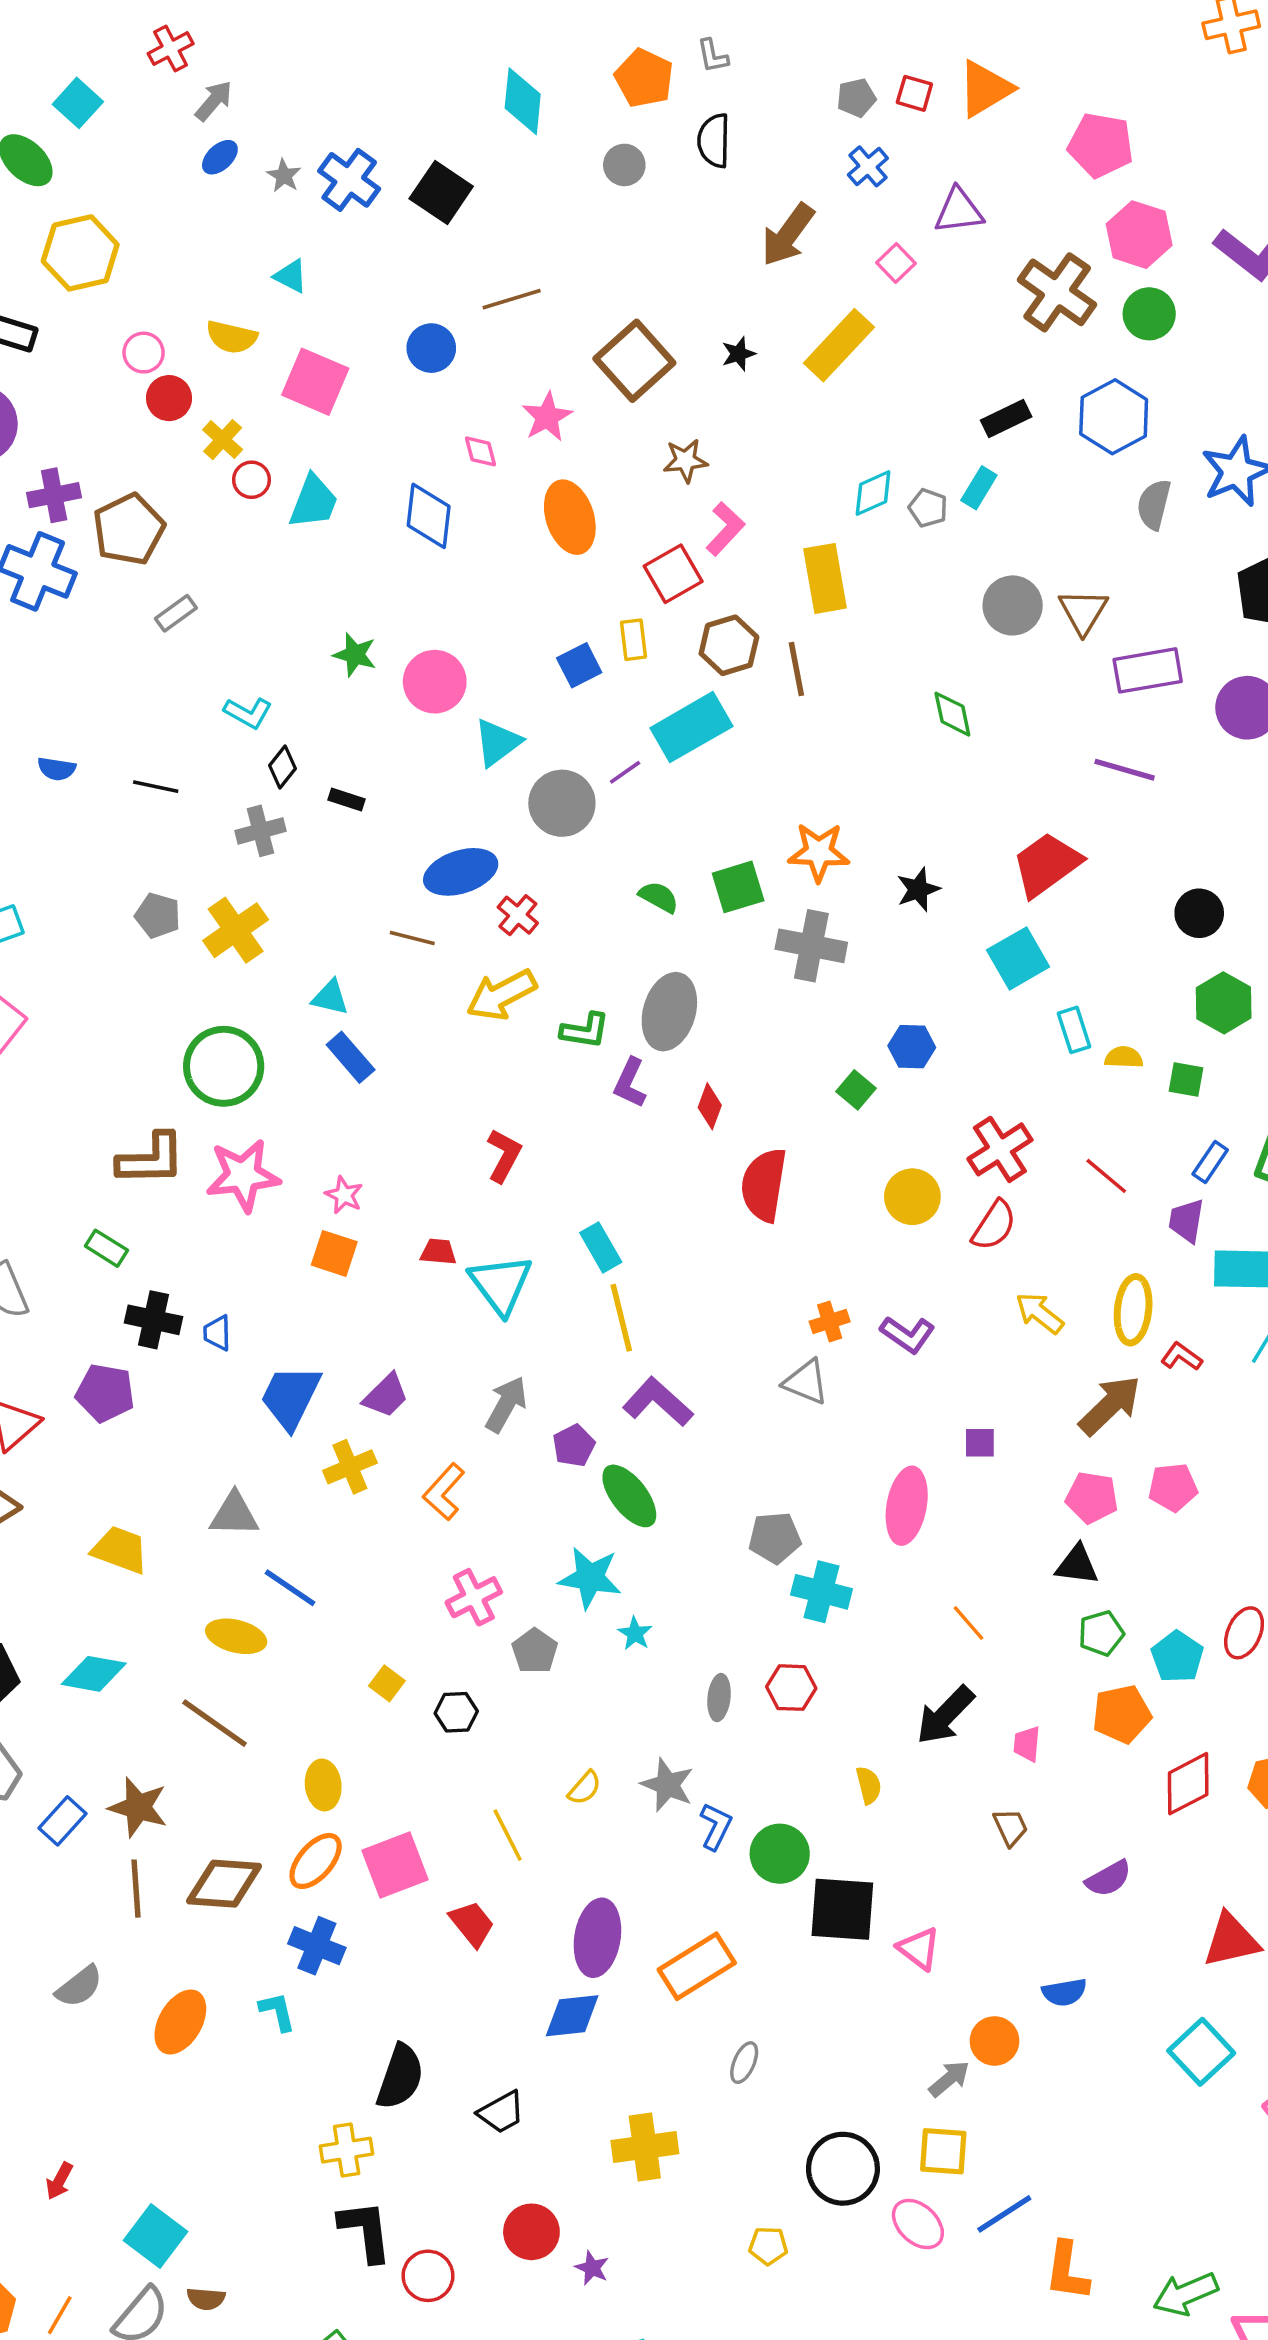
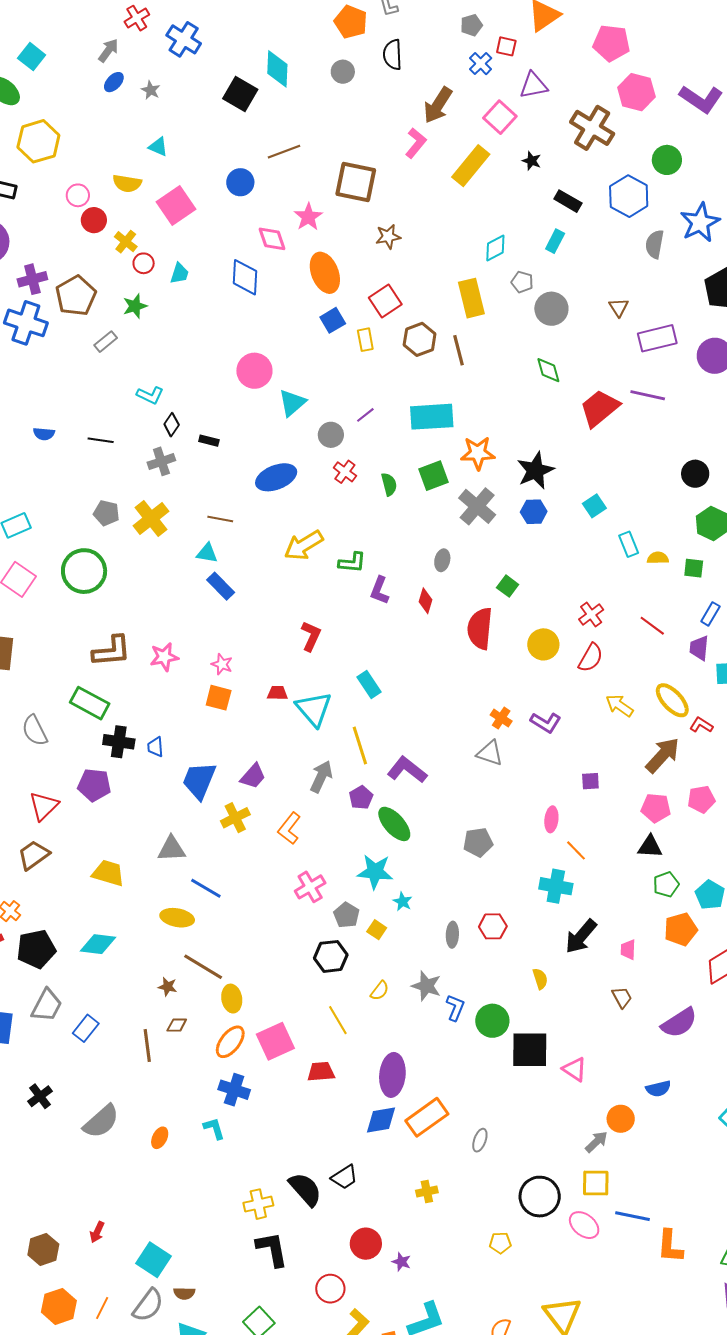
red cross: (171, 49) -> (137, 18), moved
red square: (914, 93) -> (506, 46), moved
cyan diamond: (523, 101) -> (277, 69), moved
blue cross: (349, 180) -> (184, 39), moved
pink square: (896, 263) -> (500, 117), size x1.5
green circle: (1149, 314) -> (667, 160), moved
black star: (739, 354) -> (532, 161), moved, turned -30
brown square: (634, 361) -> (356, 182), turned -33
pink square: (315, 382) -> (176, 205), turned 36
black rectangle: (1006, 418) -> (568, 201), turned 60
pink diamond: (481, 451) -> (272, 239), size x1.4
cyan trapezoid: (314, 502) -> (179, 273), size x0.7
gray pentagon: (928, 508) -> (522, 282), moved
pink L-shape: (725, 529) -> (416, 143), moved
gray circle: (1013, 605) -> (551, 309), moved
brown triangle: (1083, 611) -> (619, 307), size x0.7
green star: (355, 655) -> (135, 306), moved, turned -30
blue square: (579, 665) -> (333, 320), moved
cyan rectangle: (691, 727) -> (432, 417), moved, turned 30
gray circle: (562, 803) -> (331, 435), size x0.7
red trapezoid: (1047, 864) -> (600, 408), moved
black star: (918, 889) -> (535, 471), size x1.5
green semicircle: (659, 897) -> (389, 484), turned 50
red cross: (518, 915) -> (345, 472), moved
brown line: (412, 938) -> (220, 519), moved
gray cross: (811, 946) -> (477, 506), turned 33
cyan square: (1018, 958) -> (594, 506), size x0.7
gray ellipse: (669, 1012) -> (442, 560), moved, size x0.5
blue hexagon: (912, 1047) -> (534, 512), moved
green circle: (224, 1066) -> (84, 571), moved
red cross: (1000, 1149) -> (591, 615), size x0.7
pink star: (243, 1175) -> (164, 657), size x0.7
red semicircle: (764, 1185) -> (480, 628), moved
green rectangle: (106, 1248) -> (90, 703), size x1.6
yellow ellipse: (1133, 1310) -> (672, 700), turned -45
yellow line: (621, 1318) -> (360, 745), moved
orange cross: (830, 1322) -> (501, 718), turned -35
pink ellipse: (907, 1506) -> (551, 819), size x0.6
cyan cross: (822, 1592) -> (556, 886), moved
orange line: (969, 1623) -> (576, 850), moved
yellow square: (387, 1683) -> (377, 930), moved
black hexagon: (456, 1712) -> (331, 956), moved, size x1.4
brown line: (215, 1723) -> (203, 967), moved
brown star: (138, 1807) -> (168, 987), moved, size x0.6
purple semicircle: (1108, 1879) -> (679, 1023), size x1.4
brown diamond: (224, 1884) -> (177, 1025), moved, size x0.5
brown line: (136, 1889) -> (147, 1045), moved
red trapezoid: (472, 1924) -> (321, 1072), turned -52
orange rectangle: (697, 1966) -> (427, 1117), moved
gray semicircle: (79, 1987) -> (101, 1121), size x1.4
orange ellipse: (180, 2022) -> (160, 1138), size x0.6
black semicircle: (400, 2077) -> (305, 1189), moved, turned -57
yellow cross: (645, 2147) -> (427, 1192), size x0.6
blue line: (1004, 2214) -> (633, 1216), turned 48
red circle: (428, 2276) -> (330, 1289), moved

